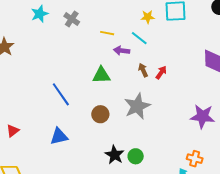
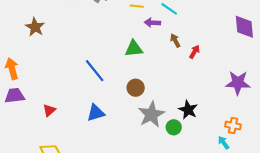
red arrow: (161, 73) -> (195, 52), moved
gray star: (137, 106) -> (151, 114), moved
black star: (115, 155) -> (188, 110), moved

